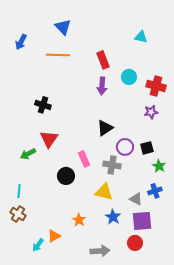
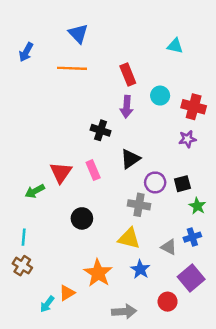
black cross: (43, 105) -> (101, 130), moved
pink rectangle: (84, 159) -> (93, 170), moved
orange star: (79, 220) -> (98, 273), size x1.6
purple square: (142, 221) -> (191, 278), moved, turned -35

